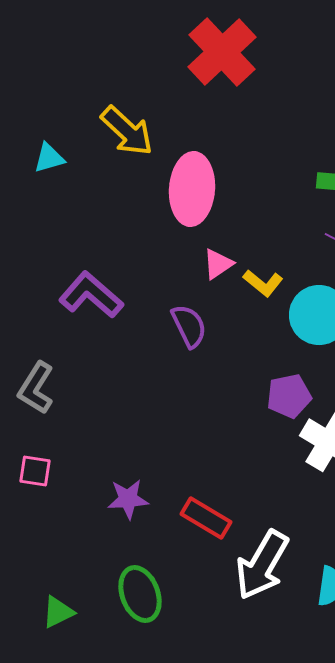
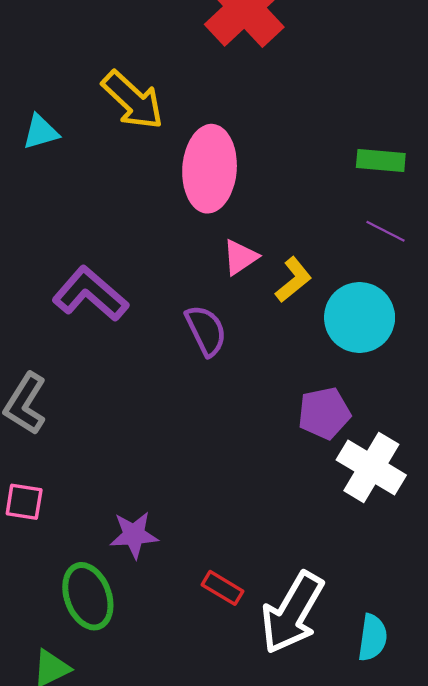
yellow L-shape: (263, 283) -> (293, 280), turned -78
red rectangle: (206, 518) -> (223, 588), moved, size x0.7
green ellipse: (140, 594) -> (88, 596), moved

